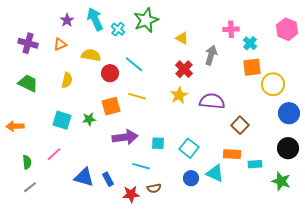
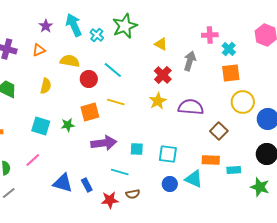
yellow circle: (273, 84) -> (243, 102), moved
cyan square: (189, 148) -> (168, 154), turned -30

